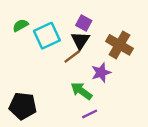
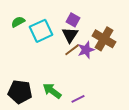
brown line: (72, 56) -> (72, 50), moved
purple star: (101, 73) -> (86, 50), moved
green arrow: (81, 91) -> (52, 91), moved

